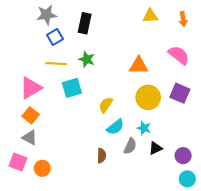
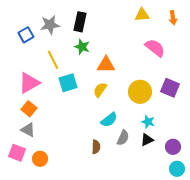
gray star: (47, 15) -> (50, 25), moved
blue square: (55, 37) -> (26, 35), moved
pink semicircle: (179, 55) -> (155, 48), moved
green star: (87, 59) -> (82, 47), moved
yellow line: (56, 64) -> (53, 60), turned 60
orange triangle: (139, 66) -> (106, 65), moved
yellow semicircle: (106, 105) -> (100, 90), moved
cyan star: (144, 128) -> (148, 122), moved

